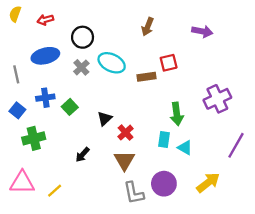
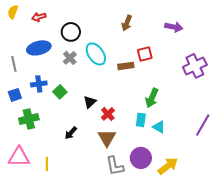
cyan ellipse: (112, 63) -> (96, 54), turned 30
purple cross: (217, 99) -> (195, 66), moved
blue square: (17, 110) -> (15, 95), turned 32
green arrow: (177, 114) -> (152, 98), turned 30
yellow arrow: (208, 183) -> (168, 166), moved
yellow line: (55, 191) -> (47, 164), turned -48

